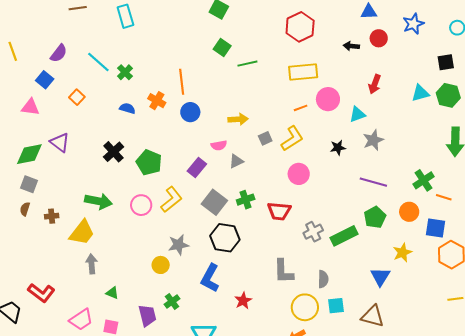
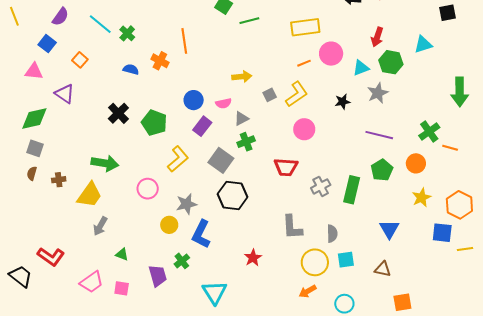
green hexagon: (448, 95) -> (391, 62), moved
blue circle: (190, 112) -> (194, 100), moved
purple triangle: (60, 142) -> (65, 94), moved
green cross: (246, 200) -> (246, 142), moved
pink circle: (141, 205) -> (148, 189), moved
blue square: (435, 228) -> (442, 233), moved
green rectangle: (344, 236) -> (352, 190), turned -48
yellow star: (402, 253) -> (422, 197), moved
gray arrow: (92, 264) -> (100, 226), turned -144
blue L-shape: (210, 278) -> (201, 234), moved
brown triangle: (373, 316) -> (383, 269), size x0.7

